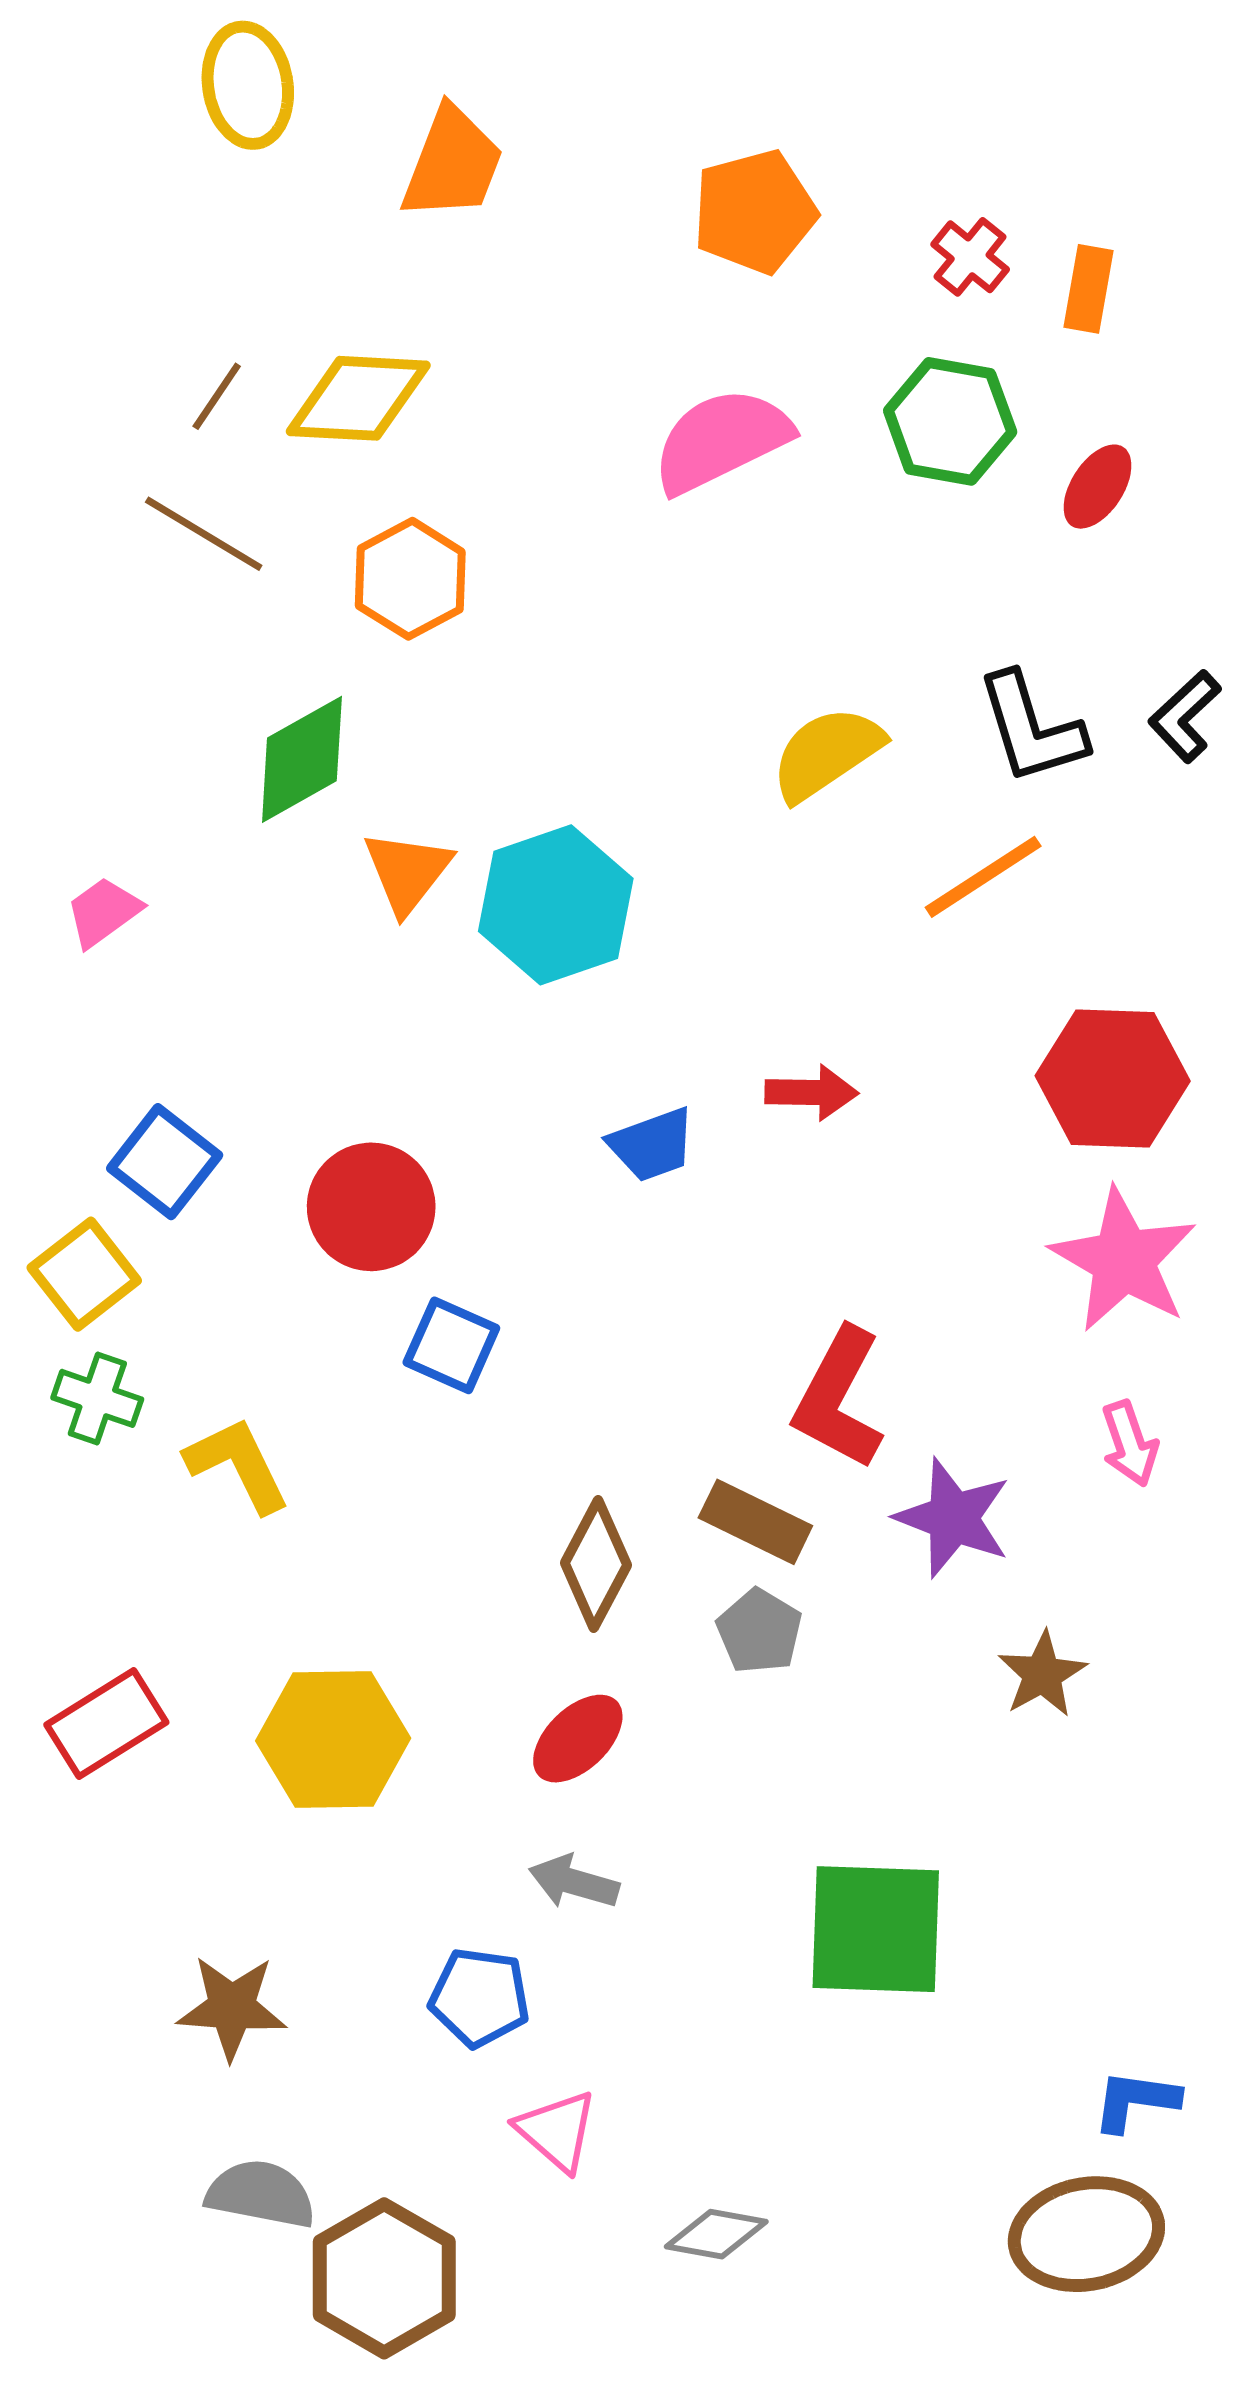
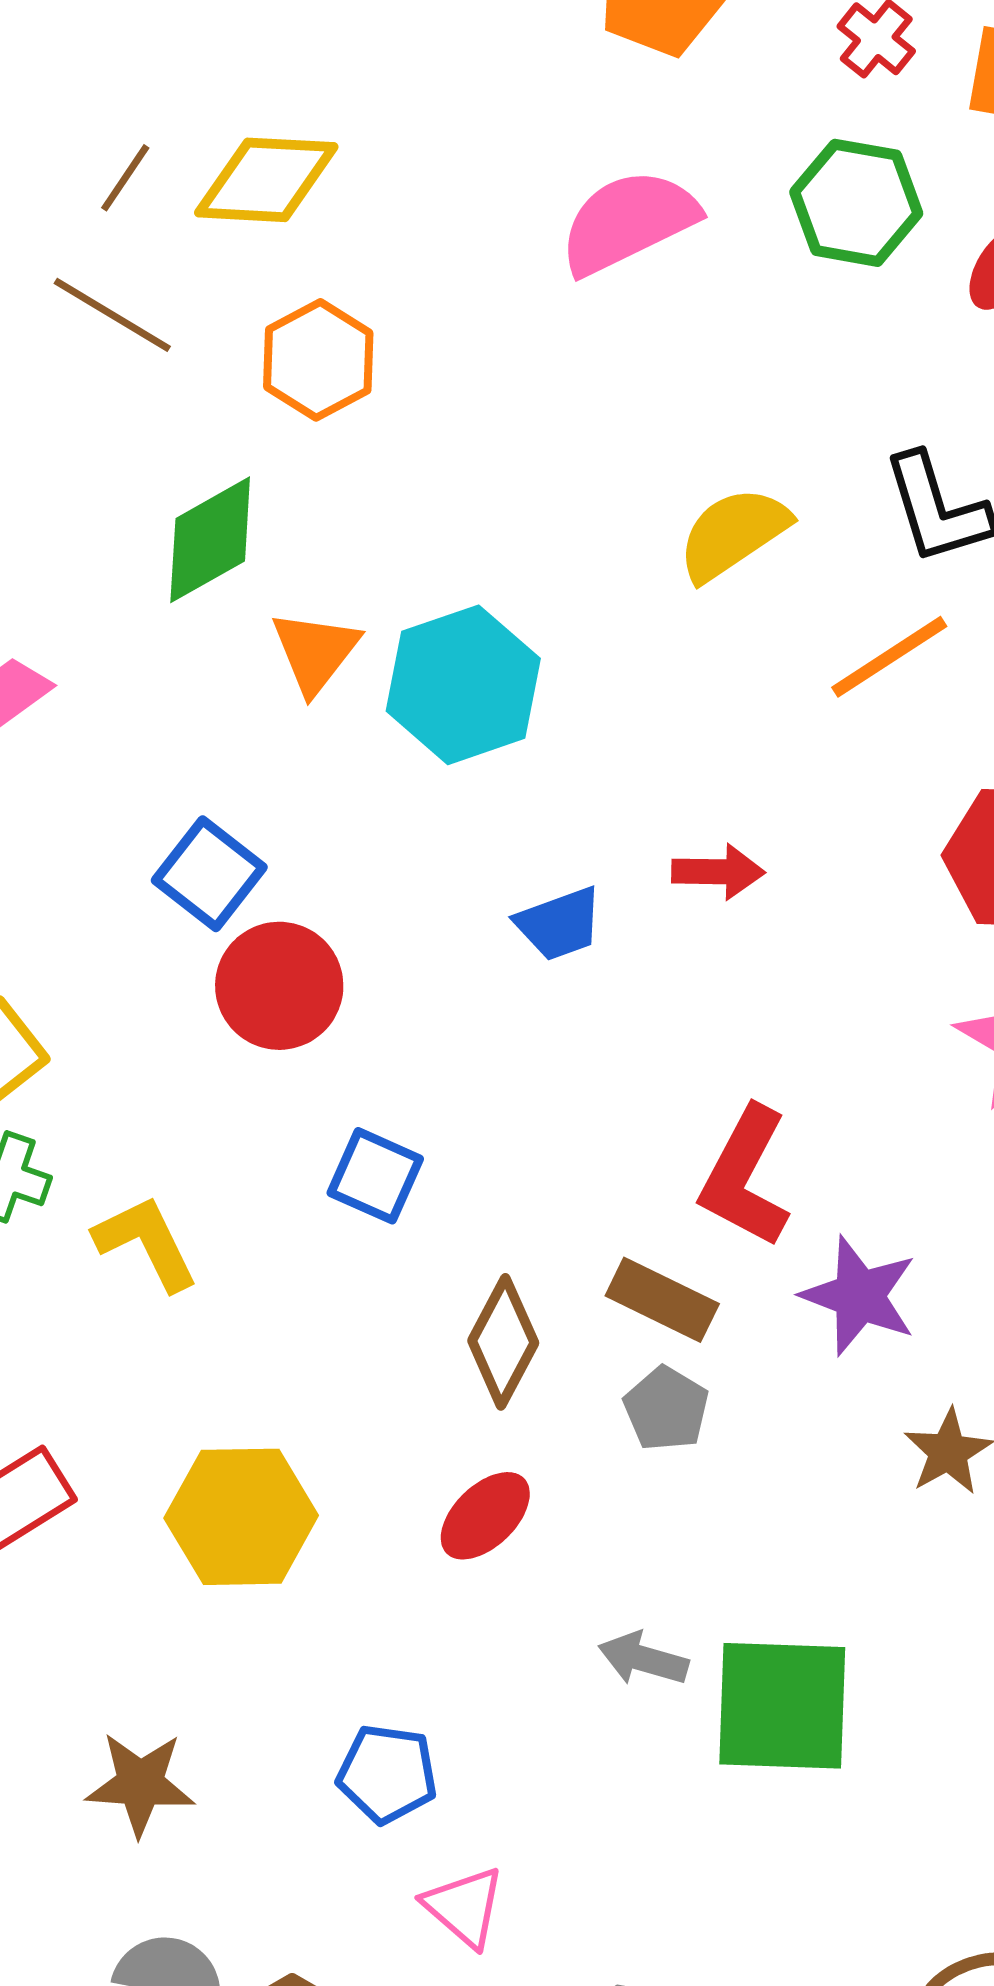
blue square: (165, 1162) -> (209, 874), moved
blue square: (451, 1345) -> (375, 1176), moved
gray arrow: (574, 1882) -> (643, 1659), moved

